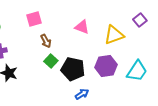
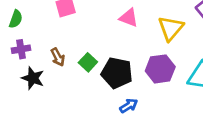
yellow triangle: (114, 35) -> (171, 28), turned -30
brown arrow: (46, 41) -> (58, 57), moved

